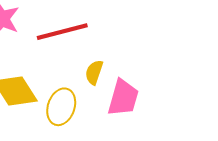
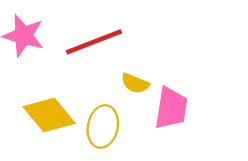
yellow semicircle: (94, 72) -> (135, 83), turned -80

